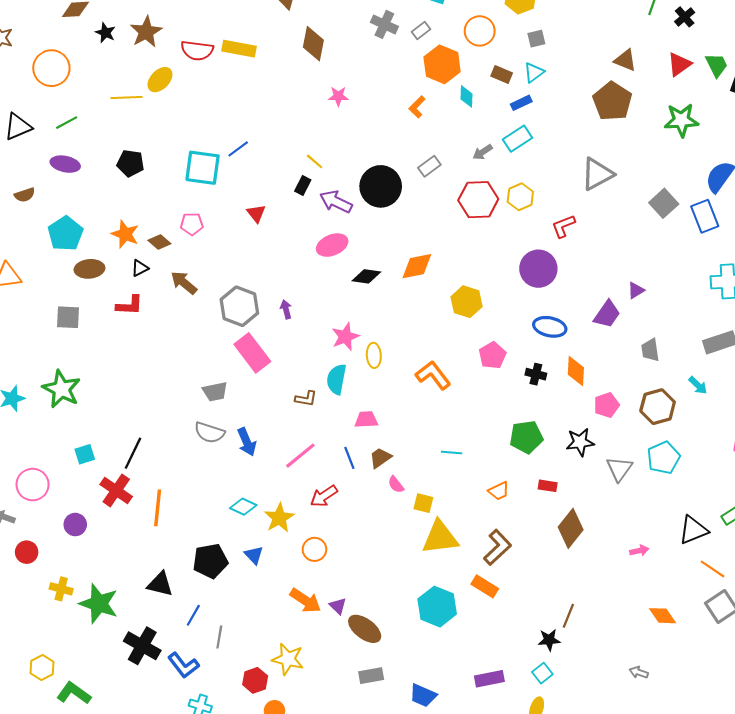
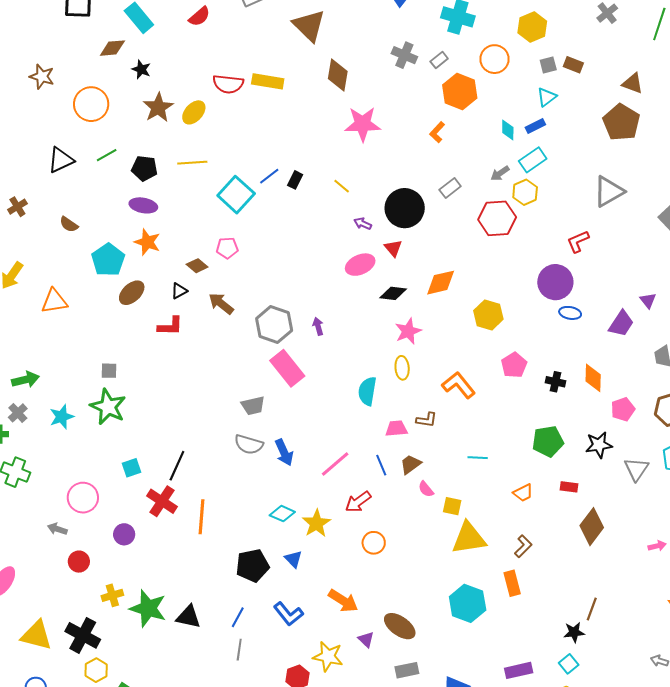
brown star: (146, 32) -> (158, 107), moved
brown rectangle: (502, 75) -> (573, 65), moved
pink star: (338, 96) -> (363, 124), size x1.8
cyan diamond: (467, 96) -> (508, 130), moved
yellow line: (127, 98) -> (192, 163), moved
black pentagon: (130, 163) -> (144, 168), moved
purple ellipse: (65, 164) -> (143, 205), moved
cyan square: (203, 168) -> (236, 195), turned 36
black rectangle: (303, 185) -> (295, 180), moved
brown semicircle: (25, 195) -> (69, 224), turned 54
yellow hexagon: (520, 197) -> (525, 192), moved
purple arrow: (336, 202) -> (363, 224), size x0.6
red triangle: (256, 213) -> (393, 248), moved
orange star: (125, 234) -> (147, 242), moved
brown ellipse: (89, 269) -> (132, 293), turned -36
purple triangle: (636, 290) -> (648, 300), turned -36
gray square: (68, 317) -> (109, 371), moved, size x0.7
blue ellipse: (550, 327) -> (570, 313), moved, size x0.7
pink star: (345, 337) -> (408, 331), moved
brown L-shape: (306, 399) -> (427, 420), moved
brown L-shape: (497, 547) -> (523, 546), size x0.7
orange circle: (314, 549) -> (374, 543), moved
black triangle: (160, 584) -> (188, 617), moved
orange rectangle: (485, 586) -> (512, 583), turned 45
yellow cross: (61, 589) -> (112, 595), turned -30
purple triangle: (338, 606) -> (366, 640), moved
gray line: (219, 637) -> (239, 650), moved
black cross: (142, 646) -> (83, 635), moved
blue L-shape: (183, 665) -> (288, 614), moved

